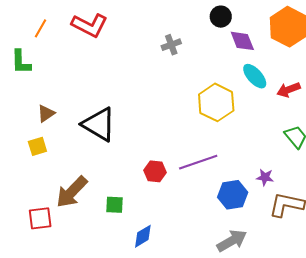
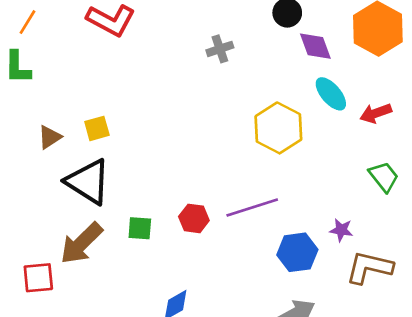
orange line: (41, 28) -> (28, 22), moved
black triangle: (99, 124) -> (88, 182), moved
yellow square: (37, 146) -> (97, 128), moved
green square: (114, 205) -> (140, 228), moved

